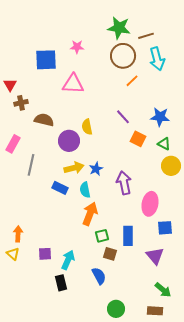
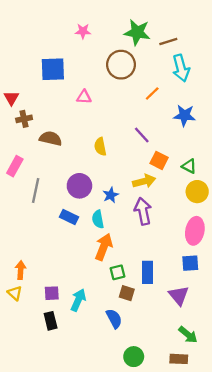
pink star: (77, 47) -> (83, 31), moved
brown circle: (123, 56) -> (121, 65), moved
pink triangle: (73, 84) -> (84, 97), size x0.6
blue star: (160, 117) -> (184, 115), moved
purple circle: (69, 141) -> (79, 186), moved
yellow arrow: (74, 168) -> (144, 181), moved
pink ellipse: (150, 204) -> (195, 231), moved
black rectangle: (61, 283) -> (51, 321), moved

